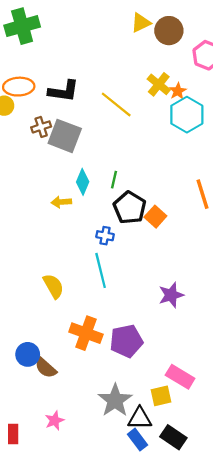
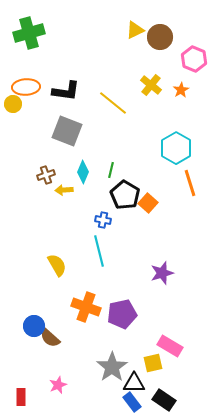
orange star: (178, 91) -> (181, 90), moved
cyan hexagon: (187, 115) -> (176, 148), moved
brown cross: (41, 127) -> (46, 175), moved

